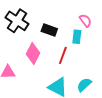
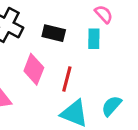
red line: (63, 55) -> (67, 79), moved

